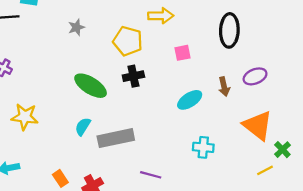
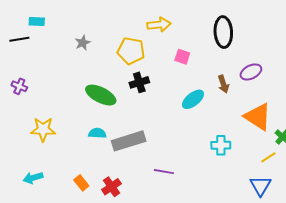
pink square: (183, 53) -> (182, 57), turned 35
cyan semicircle: (83, 126) -> (97, 133), turned 66
cyan cross: (203, 147) -> (221, 145), moved

